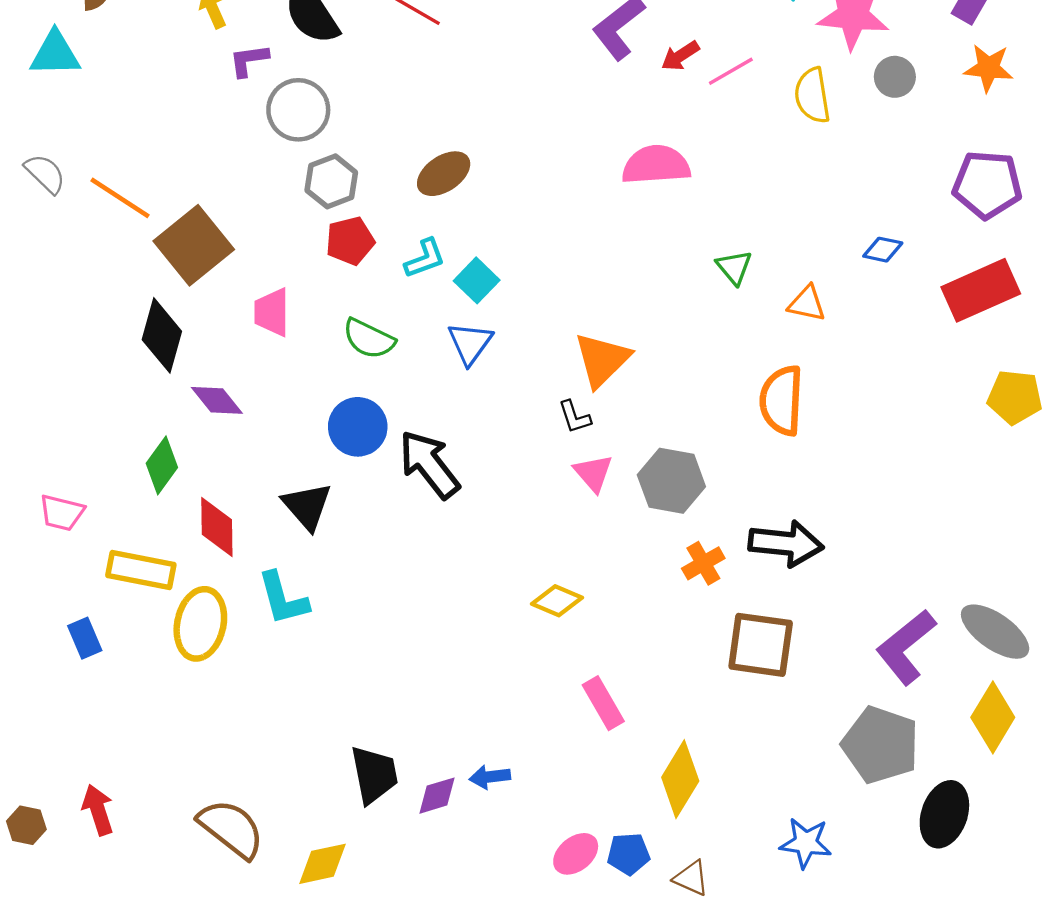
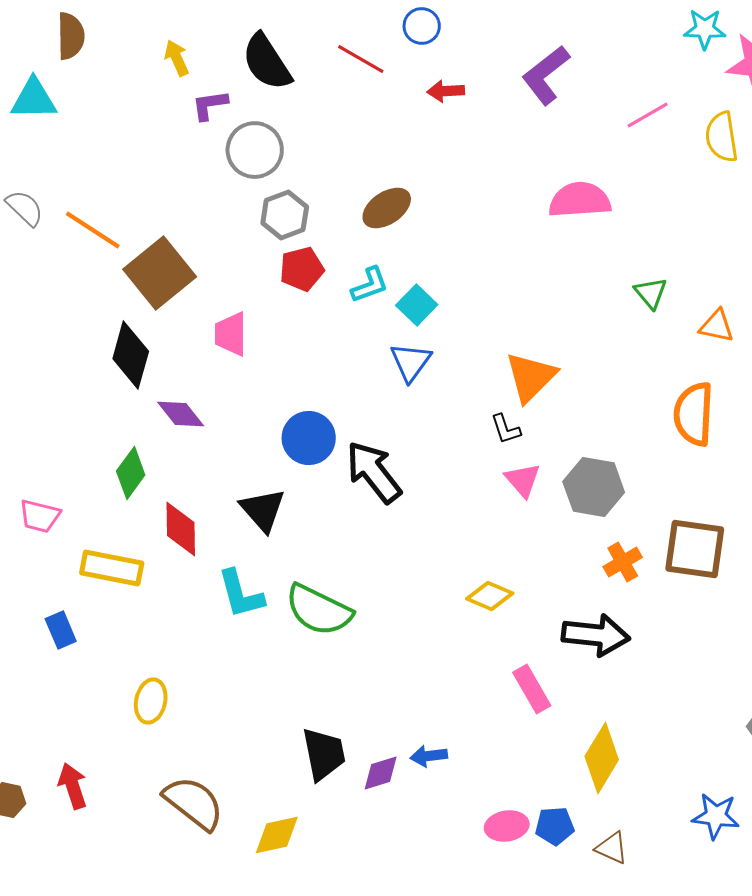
red arrow: (680, 56) -> (446, 91), moved, turned 30
green semicircle: (369, 339) -> (319, 610), moved, size x1.4
black arrow: (786, 543) -> (596, 635), moved
yellow ellipse: (200, 624) -> (151, 701), moved, size x0.7
brown square: (761, 645) -> (695, 549), moved
pink ellipse: (576, 854) -> (507, 826), turned 30

